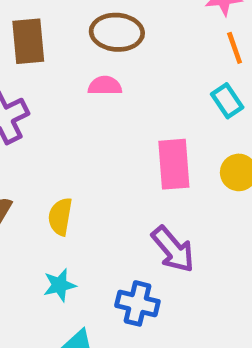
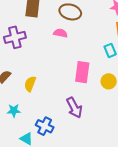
cyan star: (60, 285) -> (14, 111), moved
blue cross: (137, 303) -> (45, 126), moved

